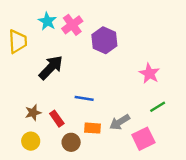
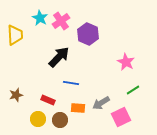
black arrow: (51, 68) -> (59, 57), moved
brown star: (33, 113) -> (16, 95), moved
red rectangle: (57, 119) -> (48, 100), turned -32
yellow circle: (31, 141) -> (38, 119), moved

